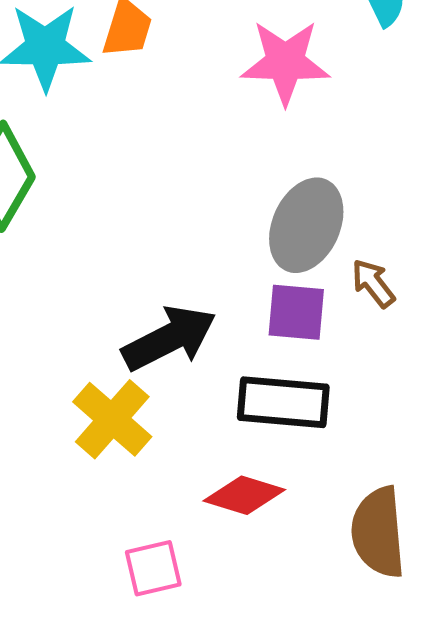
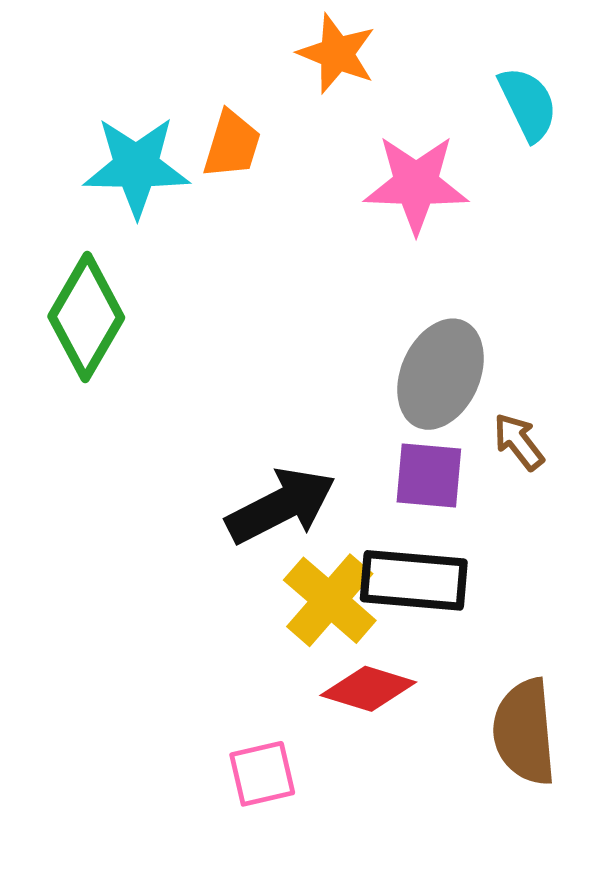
yellow cross: (112, 419) -> (330, 600), moved

